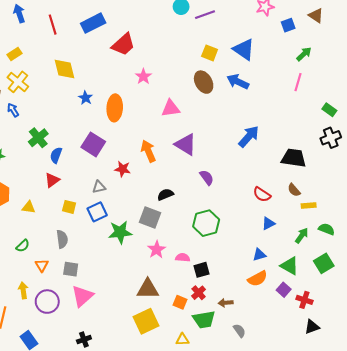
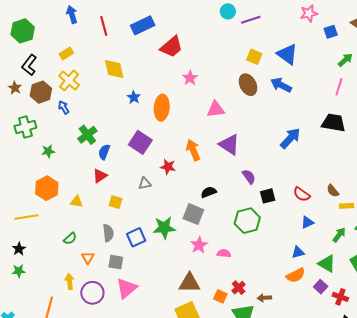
black trapezoid: (294, 158) -> (334, 123), moved
blue square: (97, 212) -> (136, 237), moved
black square: (201, 270) -> (268, 196), moved

